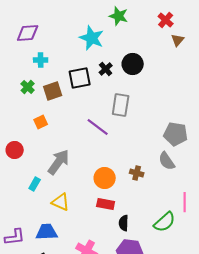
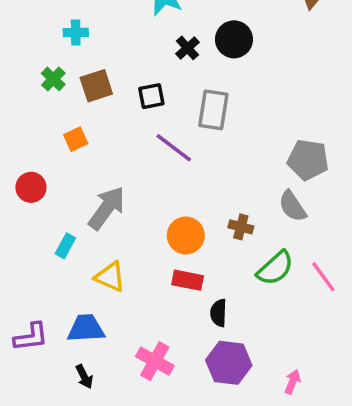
black square: (80, 78) -> (151, 96), moved, size x0.7
pink line: (185, 202) -> (323, 277), turned -36
green semicircle: (165, 222) -> (275, 268), moved

